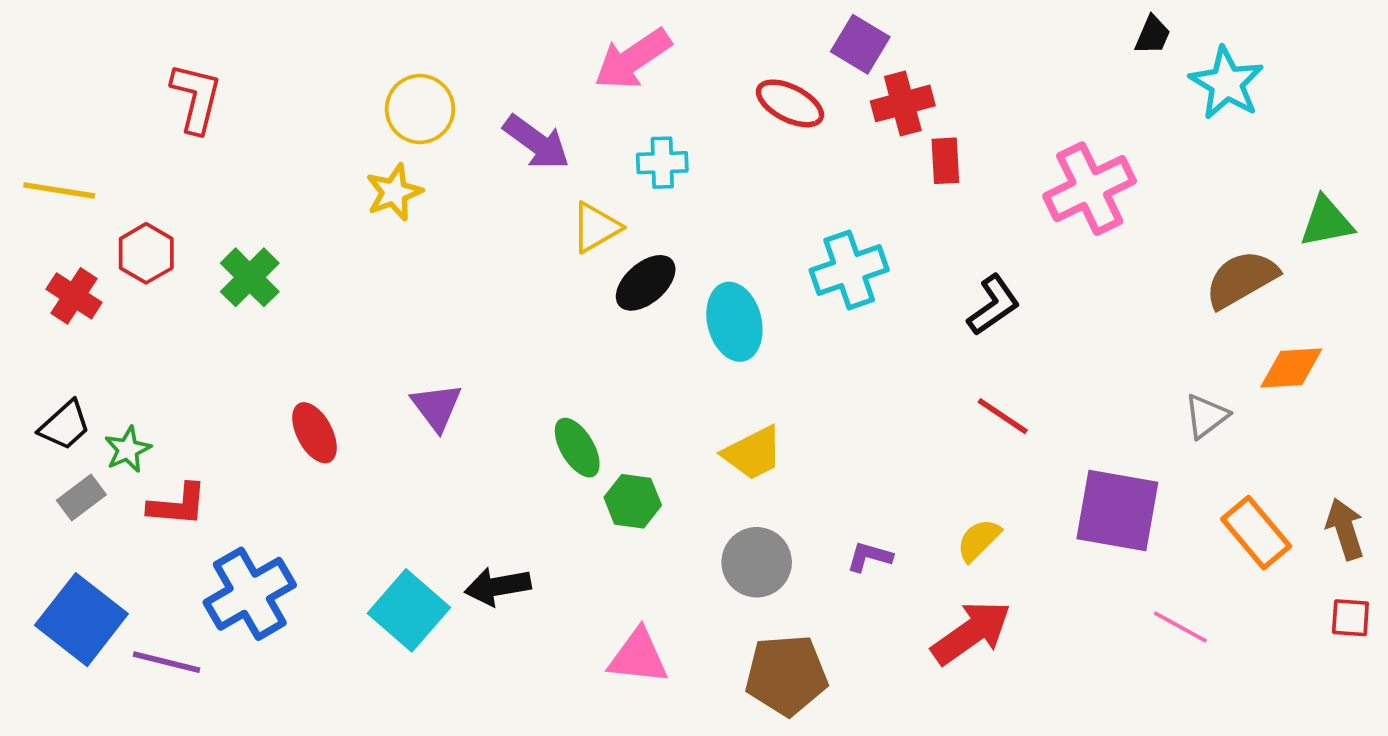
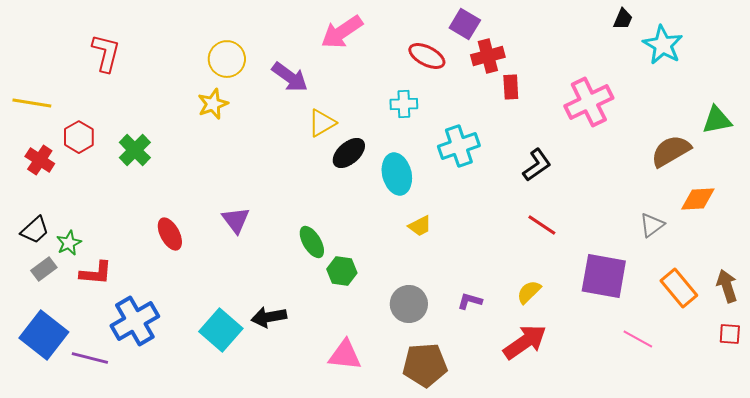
cyan cross: (662, 163) -> (404, 104), moved
yellow trapezoid: (753, 453) -> (420, 226), moved, size x0.7

